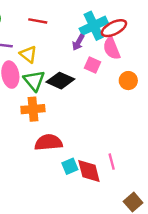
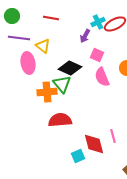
cyan cross: (94, 26) -> (98, 22), size x0.6
pink semicircle: (112, 48) -> (102, 77), moved
green triangle: (34, 81) -> (62, 84), moved
cyan square: (70, 166) -> (78, 156), moved

